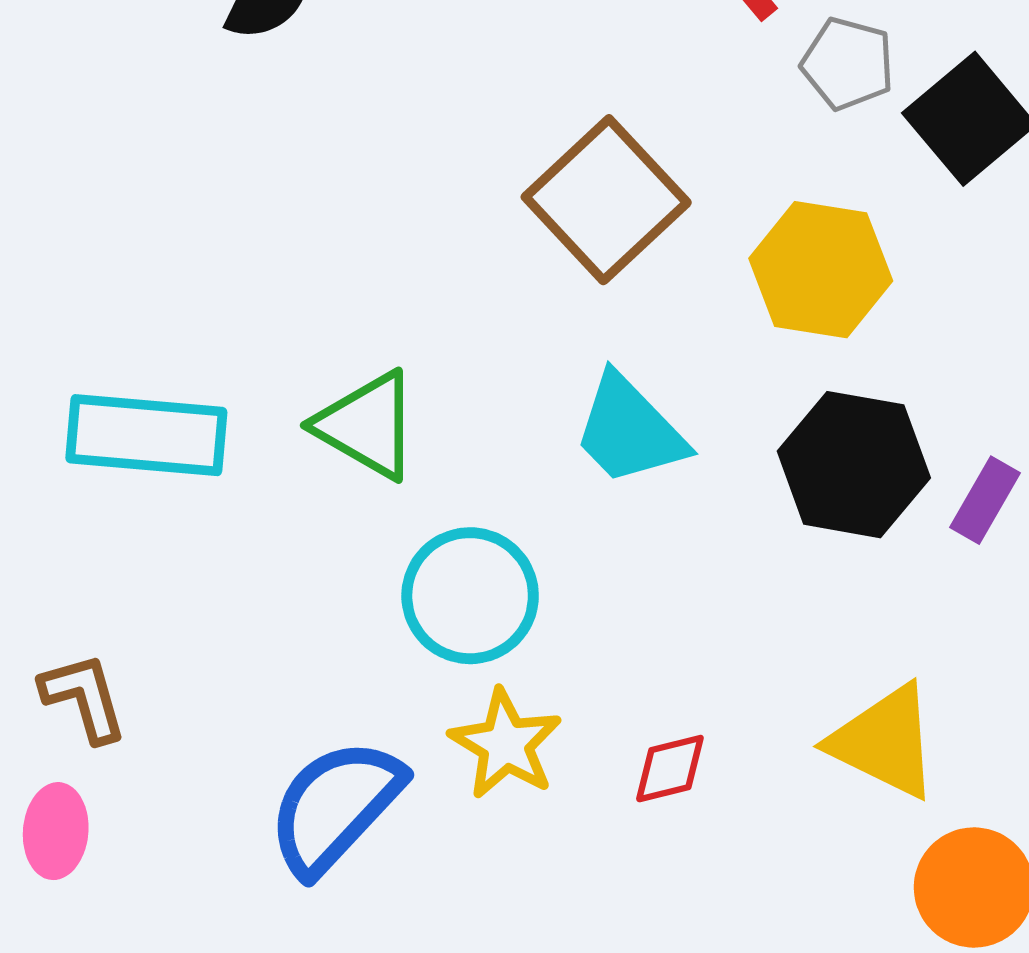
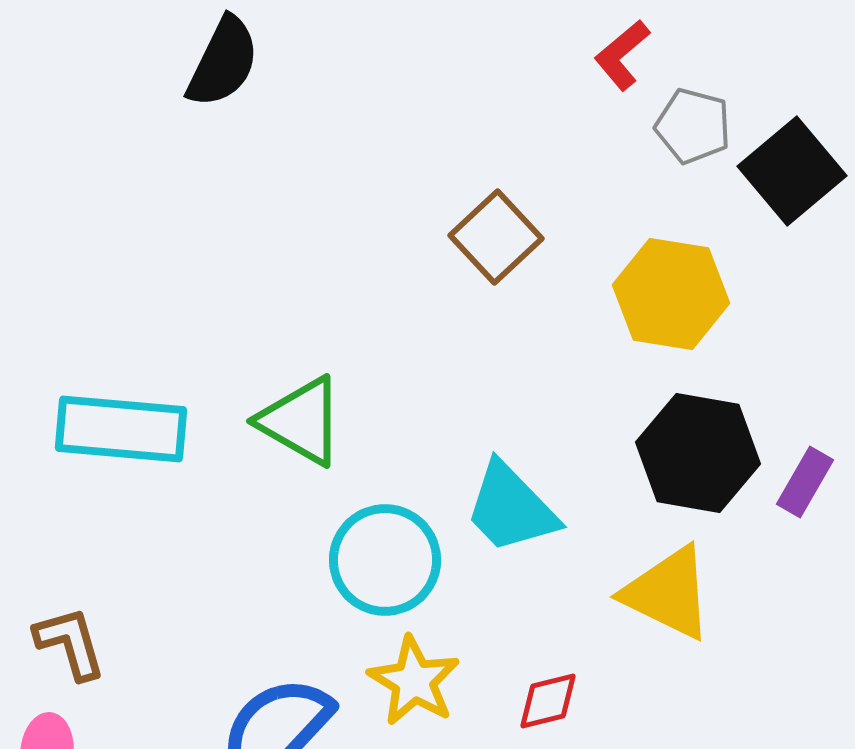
brown square: (606, 200) -> (496, 237), size x0.7
cyan trapezoid: (629, 430) -> (511, 508), moved
yellow triangle: (884, 742) -> (668, 593), moved

